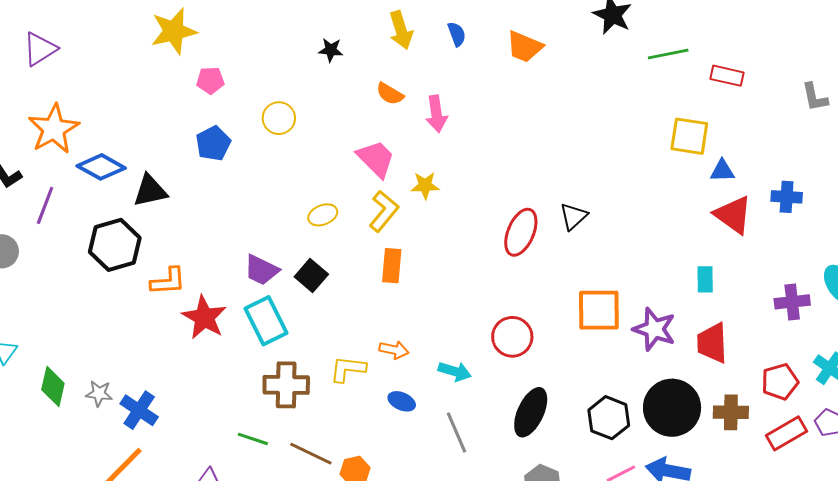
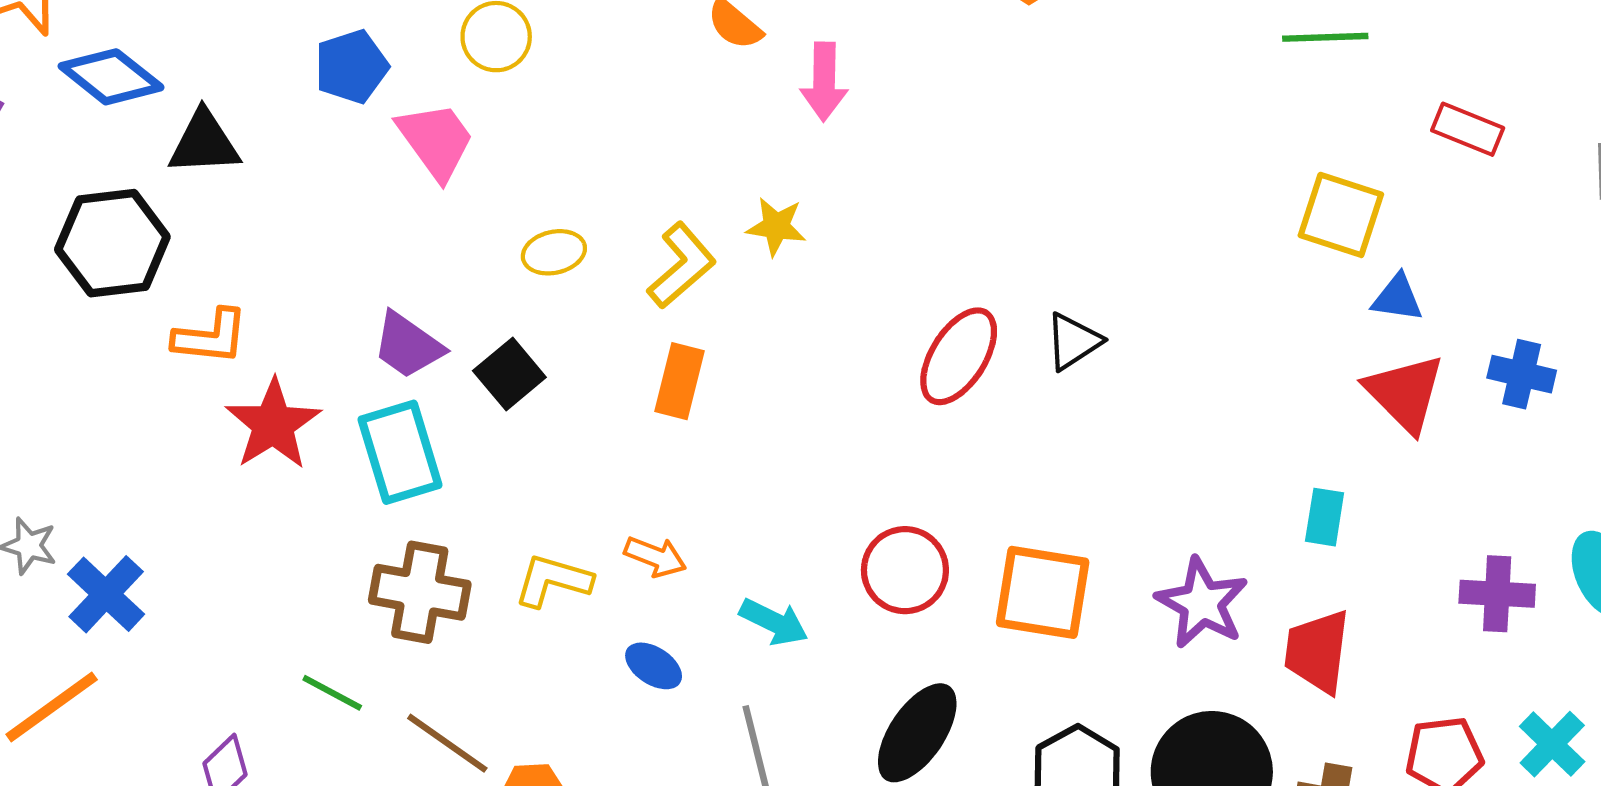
red rectangle: (727, 76) -> (1468, 129), moved
pink trapezoid: (376, 159) -> (436, 141), moved
orange square: (599, 310) -> (1043, 592), moved

